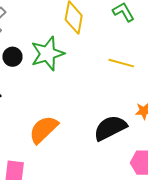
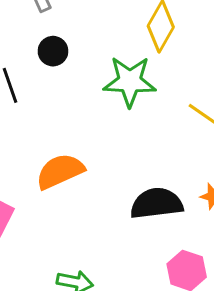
green star: (47, 54) -> (130, 81), moved

